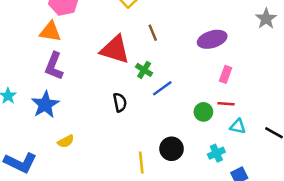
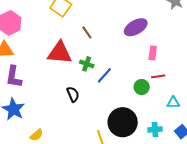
cyan triangle: (238, 127) -> (173, 103), moved
black circle: (172, 149) -> (123, 122), size x1.5
cyan cross: (216, 153) -> (155, 130), moved, turned 32

